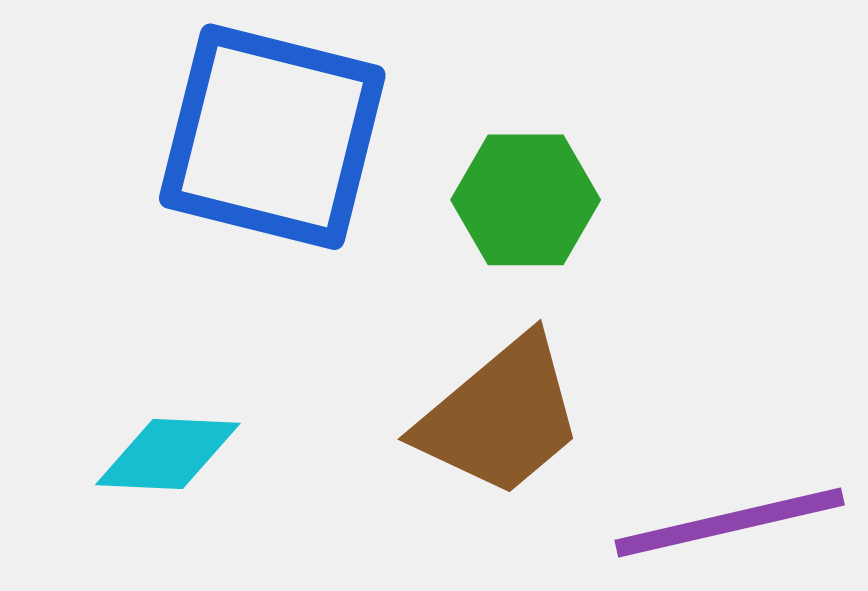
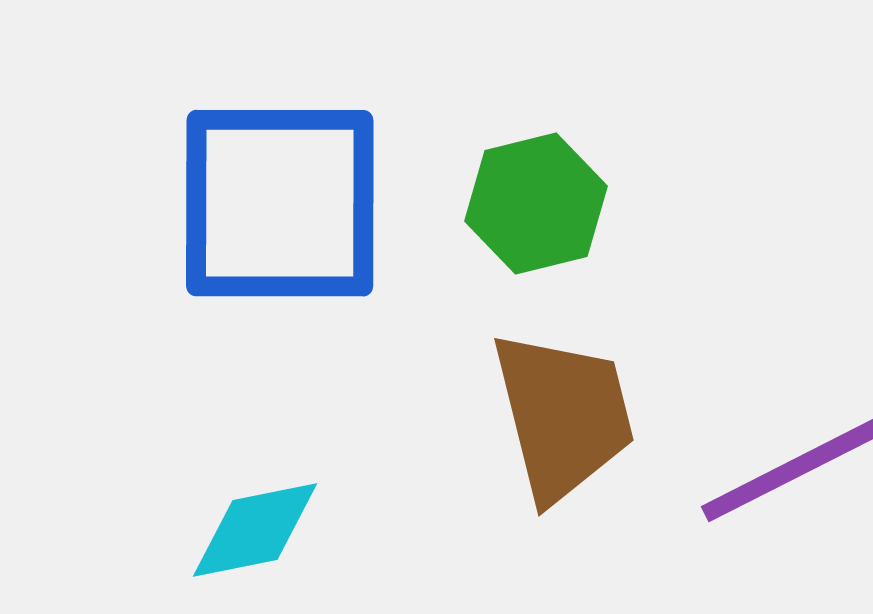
brown trapezoid: (501, 417) -> (563, 416), turned -50

